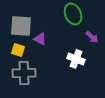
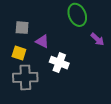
gray square: (21, 26) -> (22, 28), size x0.6
white cross: (76, 59) -> (59, 63), moved

